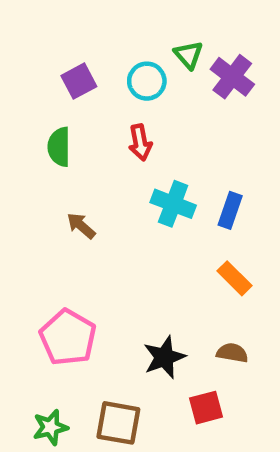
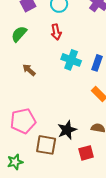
green semicircle: (59, 147) -> (19, 34), turned 42
pink pentagon: (68, 337) -> (23, 121), turned 30
brown square: (118, 423) -> (46, 145), moved

